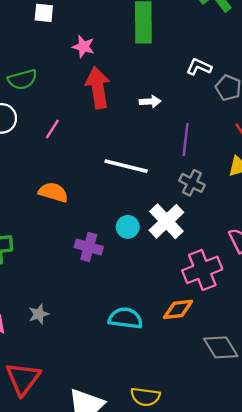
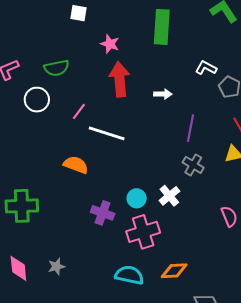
white line: (126, 166) -> (107, 133), moved
white cross: (166, 221) -> (169, 196), size x0.7
pink cross: (202, 270) -> (143, 232), moved

